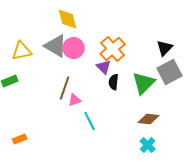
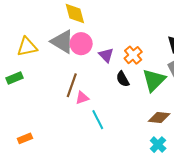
orange cross: (113, 49) -> (133, 55), moved, size x0.7
purple triangle: (104, 67) -> (106, 55), moved
black semicircle: (114, 82) -> (123, 79), turned -35

